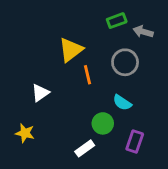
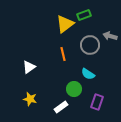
gray arrow: (143, 32) -> (110, 36), moved
yellow triangle: (71, 50) -> (65, 24), moved
yellow star: (25, 133) -> (30, 99), moved

